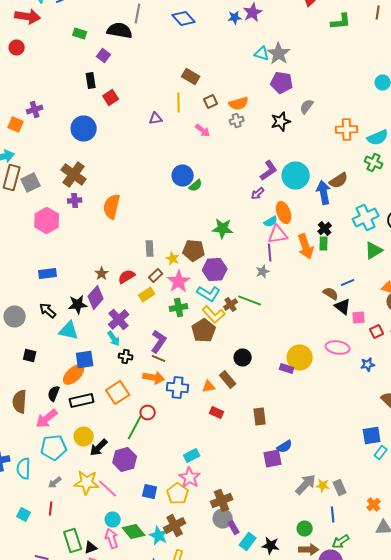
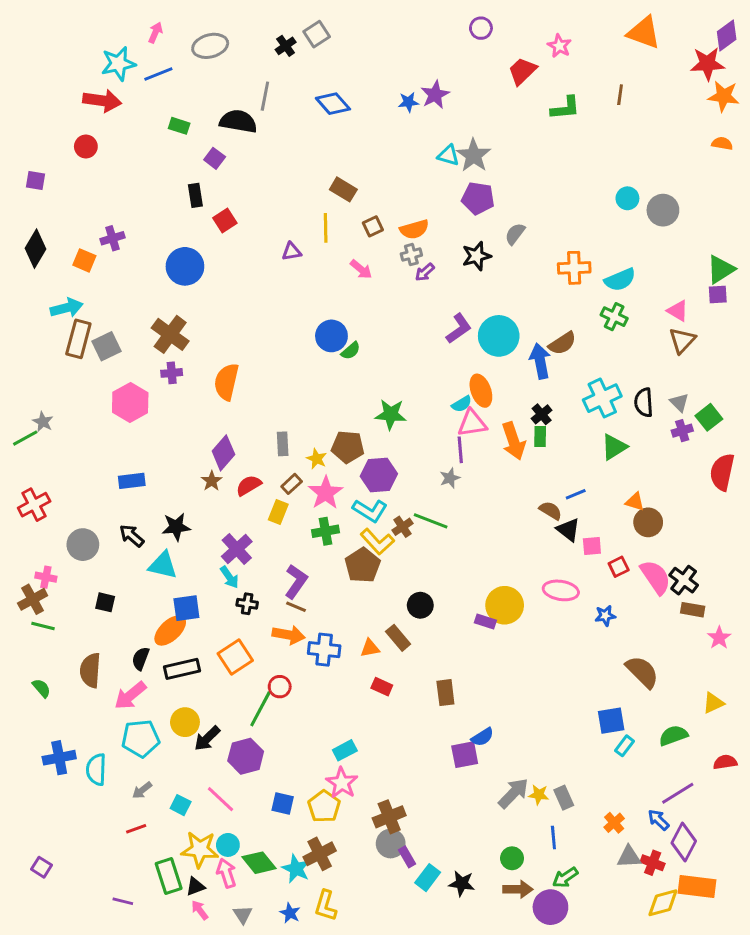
purple arrow: (258, 194) -> (425, 272), moved
yellow rectangle: (147, 294) -> (278, 512), turned -35
purple diamond: (96, 298) -> (223, 453), moved
yellow star: (87, 482) -> (200, 849), moved
red line: (51, 508) -> (136, 829), turned 64
cyan square: (24, 514) -> (181, 805), moved

